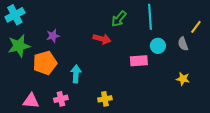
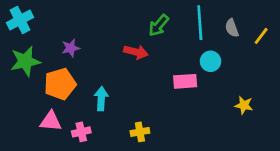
gray semicircle: (183, 44) -> (232, 28), moved
pink triangle: (31, 101) -> (51, 121), moved

